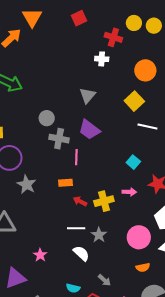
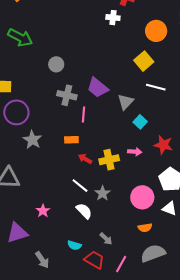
gray triangle: (87, 95) -> (126, 102), moved
gray circle: (47, 118) -> (56, 64), moved
white line: (76, 228) -> (80, 186), turned 36

